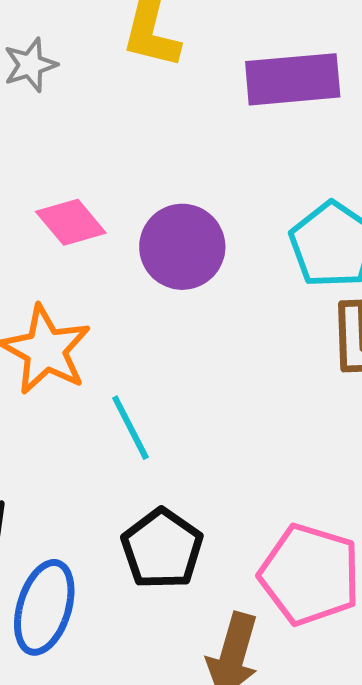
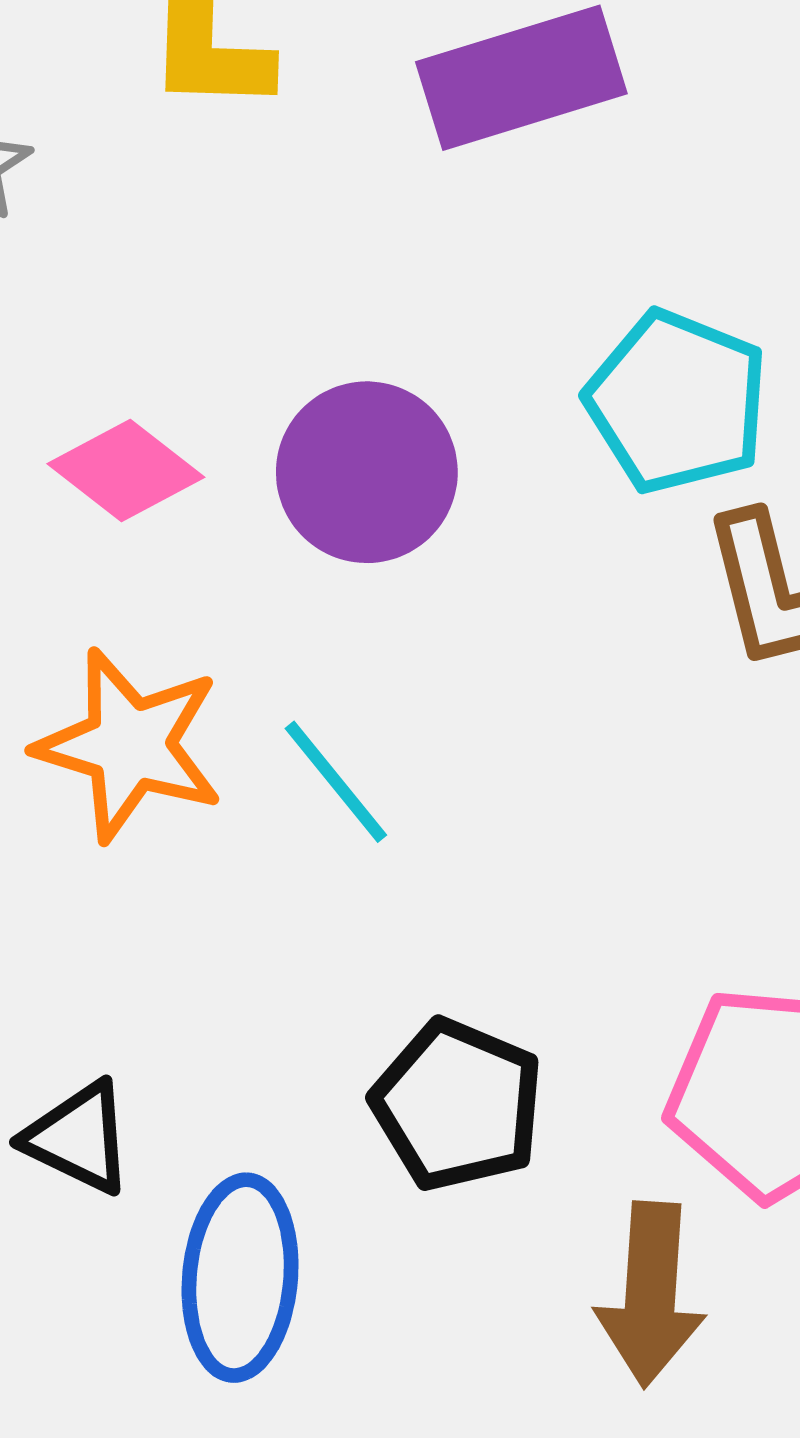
cyan line: (130, 428) -> (336, 782), moved

